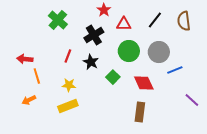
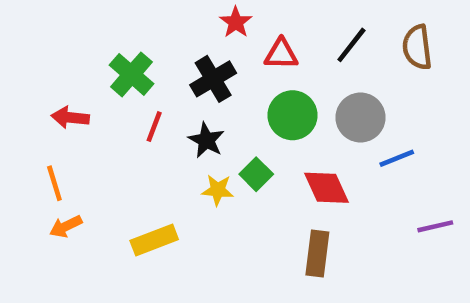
green cross: (58, 20) -> (131, 74), moved
red arrow: (25, 59) -> (70, 117), moved
orange line: (37, 76) -> (54, 183), moved
yellow star: (69, 85) -> (218, 190), moved
purple line: (192, 100) -> (435, 226), turned -56

